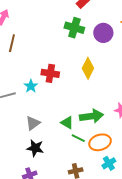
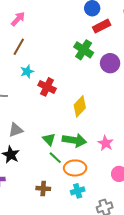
yellow diamond: (88, 68) -> (80, 106), moved
cyan star: (31, 86) -> (27, 71), moved

